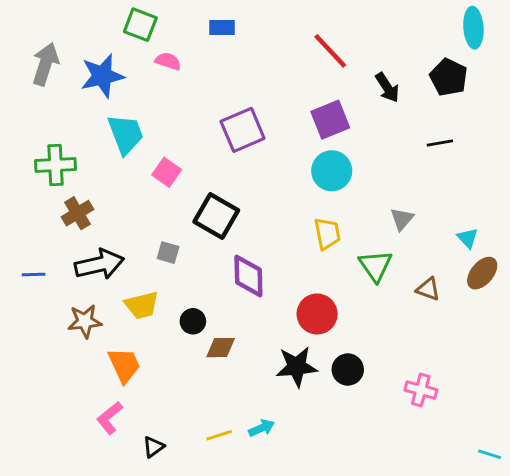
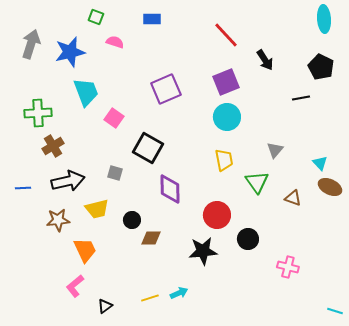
green square: (140, 25) -> (96, 17), size x0.7
black pentagon: (449, 77) -> (321, 67), moved
brown ellipse: (482, 273) -> (330, 187), turned 75
black circle: (348, 370) -> (248, 239), moved

